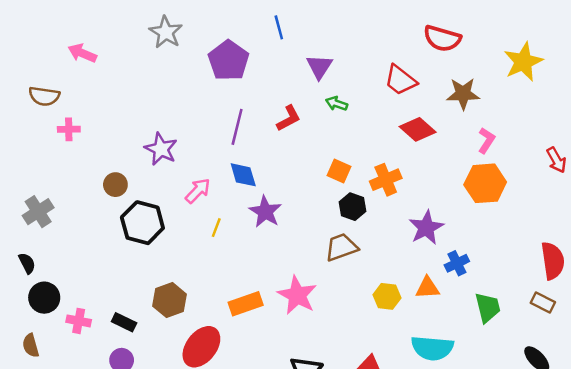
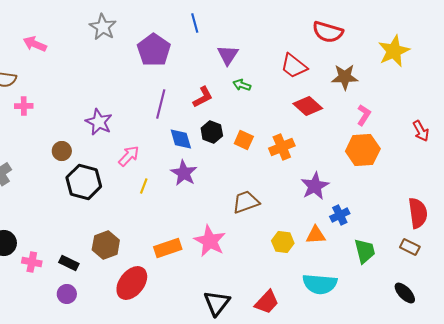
blue diamond: (243, 175) -> (181, 139), moved
black hexagon: (353, 207) -> (212, 132), moved

